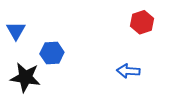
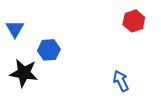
blue arrow: (128, 71) -> (121, 81), moved, turned 60

